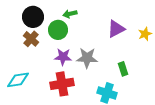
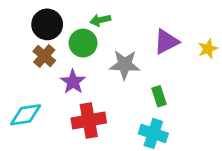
purple star: (63, 57) -> (73, 82), moved, turned 30
gray star: (87, 58) -> (125, 65), moved
green rectangle: (123, 69) -> (159, 96), moved

